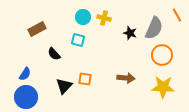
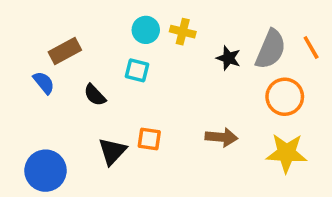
orange line: (177, 15) -> (311, 47), moved
blue semicircle: (25, 74) -> (44, 83), moved, turned -72

